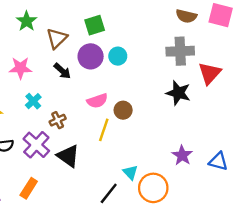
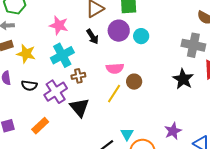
cyan cross: (33, 101) -> (62, 55), size x1.6

